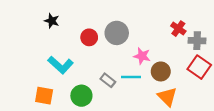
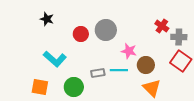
gray rectangle: (108, 80) -> (98, 73), turned -48

